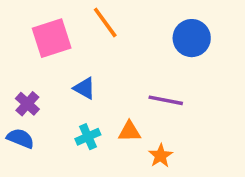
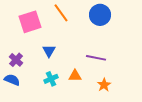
blue circle: (192, 38) -> (100, 15), moved
blue triangle: (84, 88) -> (49, 51), turned 32
orange star: (161, 156) -> (104, 85), moved

